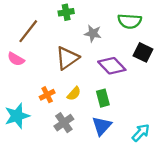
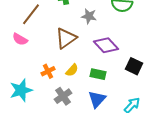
black square: (143, 52) -> (134, 66), moved
green rectangle: (103, 98) -> (98, 74), turned -63

